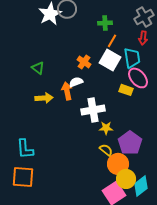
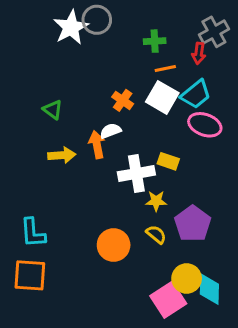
red arrow: (143, 38) -> (199, 53), moved
orange line: (112, 41) -> (165, 68), turned 48
cyan trapezoid: (132, 58) -> (196, 94), turned 60
pink ellipse: (138, 78) -> (205, 125), turned -30
yellow rectangle: (126, 90) -> (168, 161), moved
orange circle: (118, 164) -> (114, 245), moved
cyan diamond: (141, 186) -> (209, 289), turned -50

